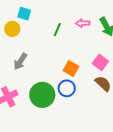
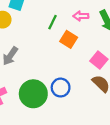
orange square: (71, 69) -> (69, 39), moved

